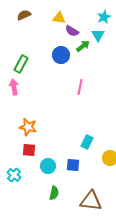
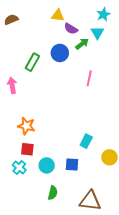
brown semicircle: (24, 15) -> (11, 20), moved
green rectangle: (21, 64) -> (32, 62), moved
pink line: (80, 87) -> (89, 78), moved
cyan cross: (14, 175) -> (19, 167), moved

